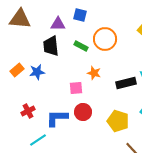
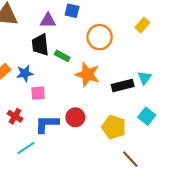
green rectangle: (81, 46) -> (62, 56), moved
orange star: (94, 73) -> (87, 74), size x1.6
pink square: (76, 88) -> (38, 93), moved
red cross: (28, 111) -> (15, 116), turned -32

